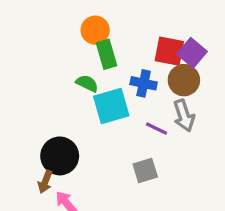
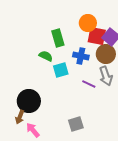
orange circle: (95, 30) -> (88, 23), moved
cyan square: (111, 106) -> (61, 70), size x0.7
gray square: (145, 170) -> (76, 124), moved

